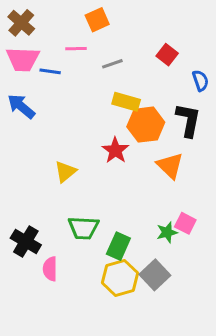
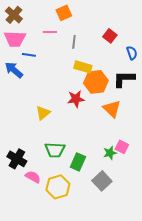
gray line: (112, 64) -> (74, 42), turned -64
blue line: (50, 71) -> (29, 55), moved
black L-shape: (188, 120) -> (124, 79), turned -100
red star: (115, 150) -> (76, 99), turned 30
pink semicircle: (50, 269) -> (33, 177), turned 119
yellow hexagon: (120, 278) -> (58, 187), moved

